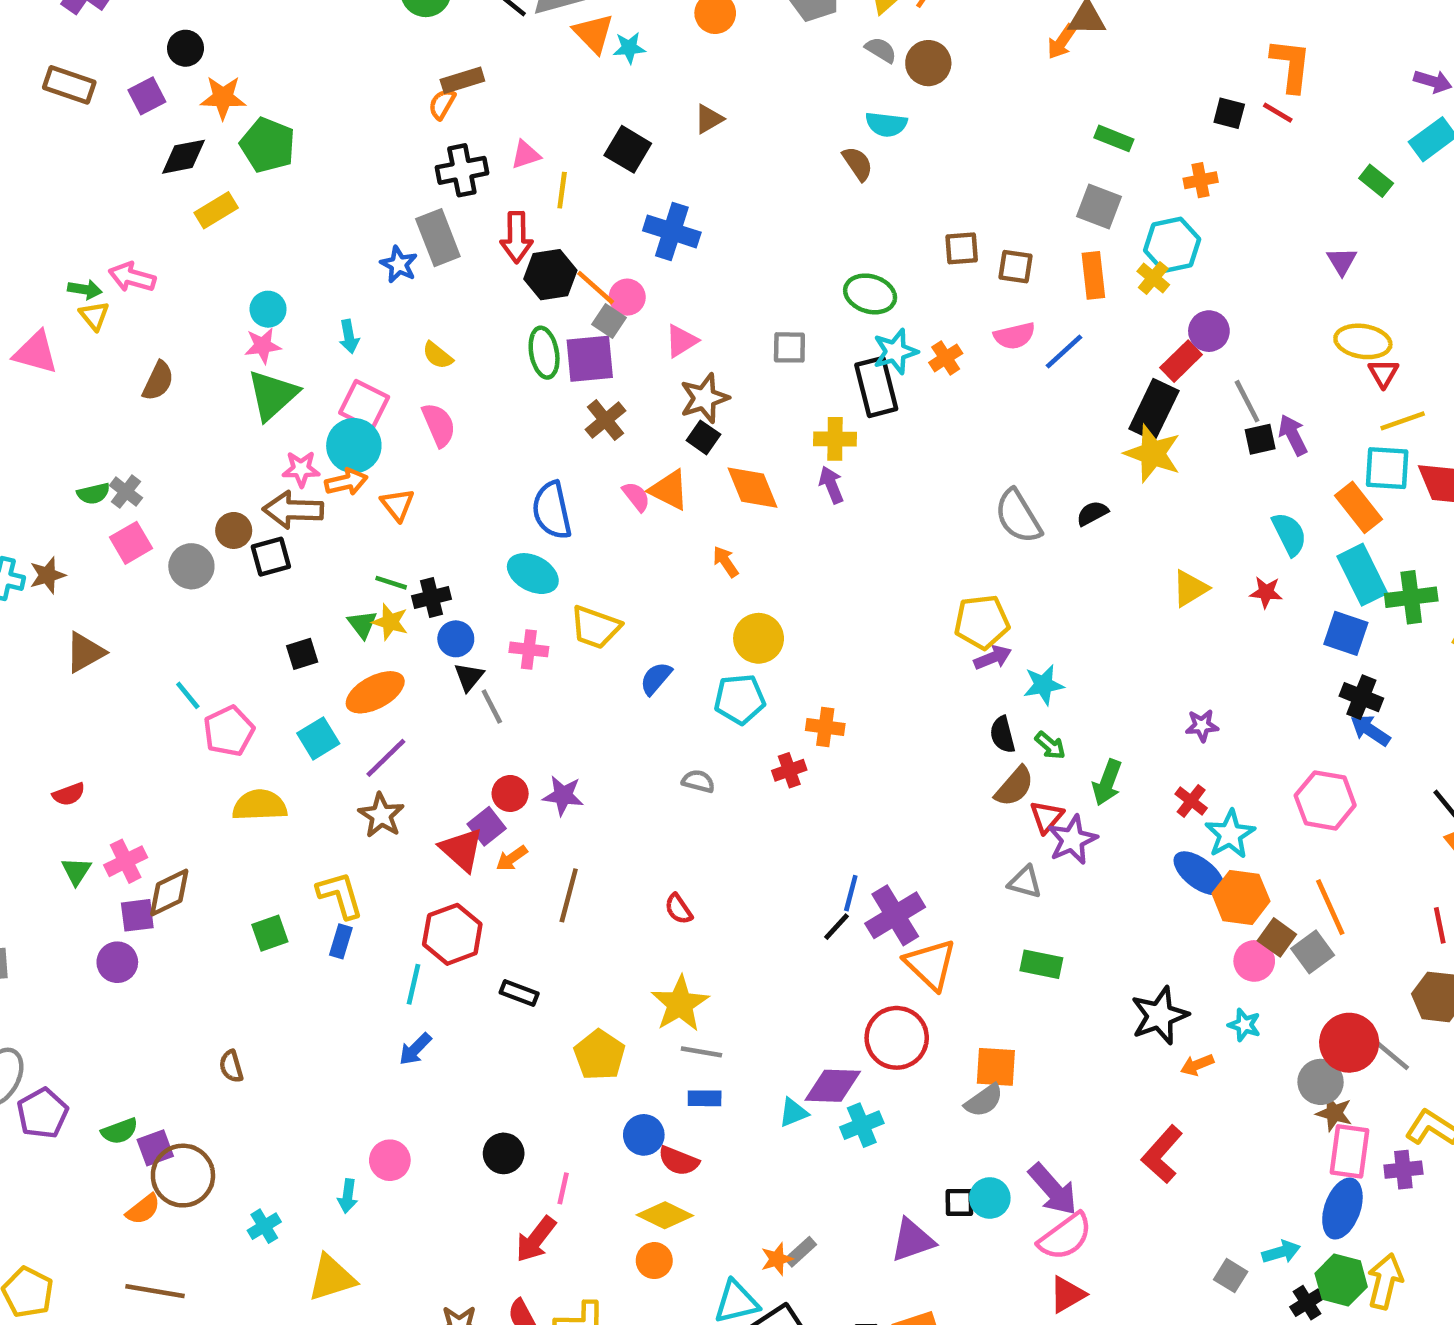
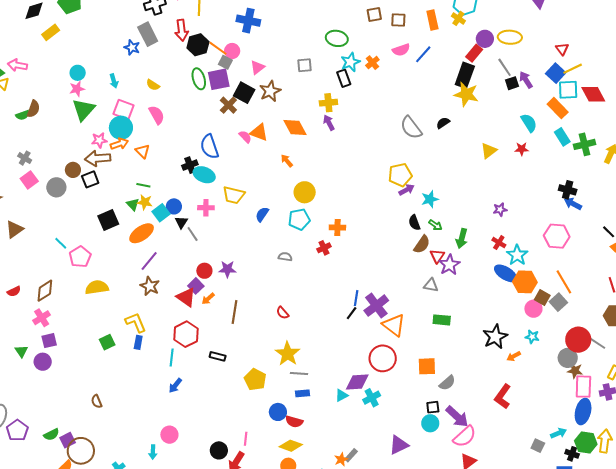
yellow ellipse: (1363, 341) -> (510, 37), moved
black rectangle: (876, 387) -> (344, 78), size x0.7
black square: (703, 437) -> (244, 93), moved, size x1.5
green semicircle: (93, 494) -> (23, 115), moved
cyan rectangle: (1362, 575) -> (562, 137), size x0.7
black cross: (431, 598) -> (190, 165), moved
blue square: (1346, 633) -> (556, 73), moved, turned 30
black square: (302, 654) -> (108, 220), size x1.5
cyan square: (318, 738) -> (161, 213), moved
green triangle: (76, 871) -> (21, 351), moved
brown diamond: (169, 893) -> (45, 291), moved
gray semicircle: (984, 1100) -> (447, 383), moved
black circle: (504, 1153) -> (219, 450), moved
black square: (959, 1202) -> (433, 407), moved
black cross: (1307, 1303) -> (572, 454), turned -32

